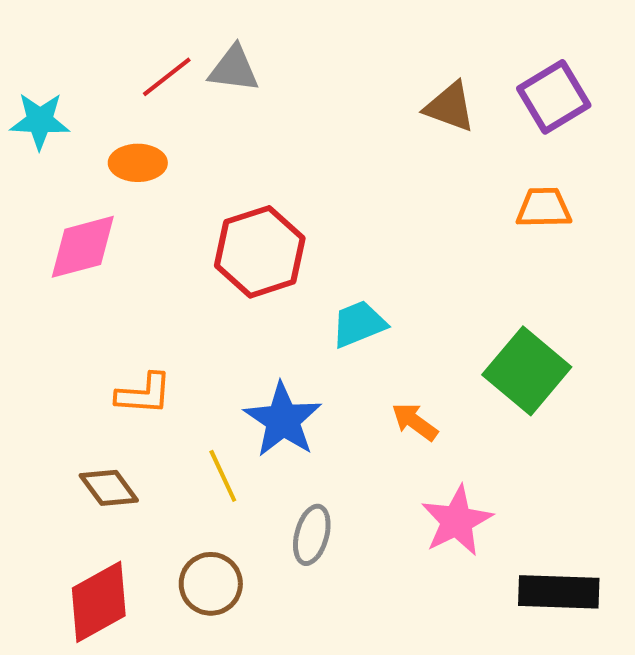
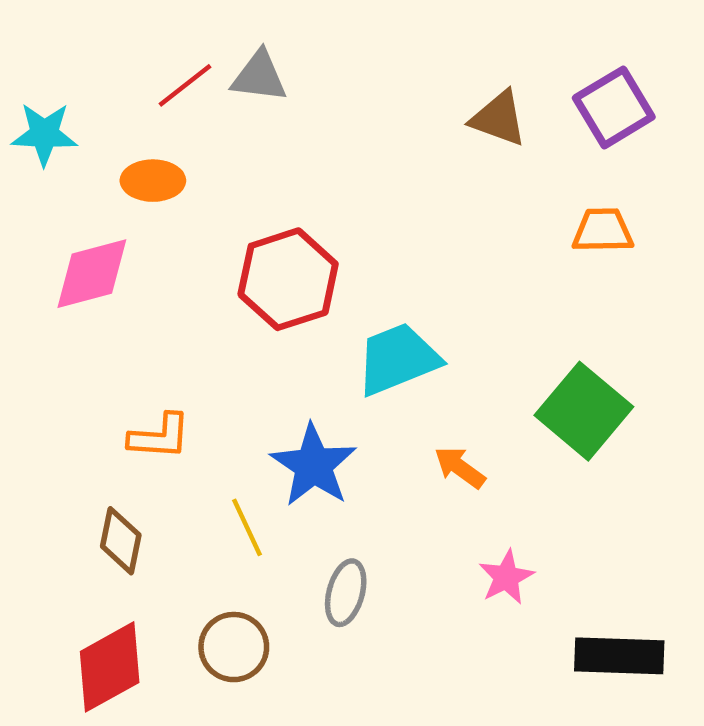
cyan trapezoid: (359, 324) -> (398, 359), size x1.4
brown diamond: (109, 488) -> (121, 541), turned 48
pink star: (457, 521) -> (506, 577), size x0.7

